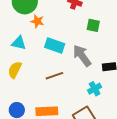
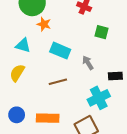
gray arrow: (82, 56) -> (88, 63), size x0.6
cyan cross: (95, 89) -> (99, 98), size x1.5

